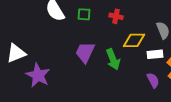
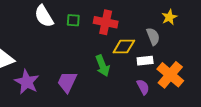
red cross: (116, 16) -> (106, 22), size x1.6
purple trapezoid: (85, 52) -> (67, 82), moved

